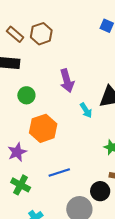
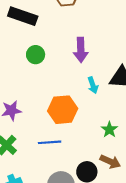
orange hexagon: (43, 128) -> (63, 110), moved

